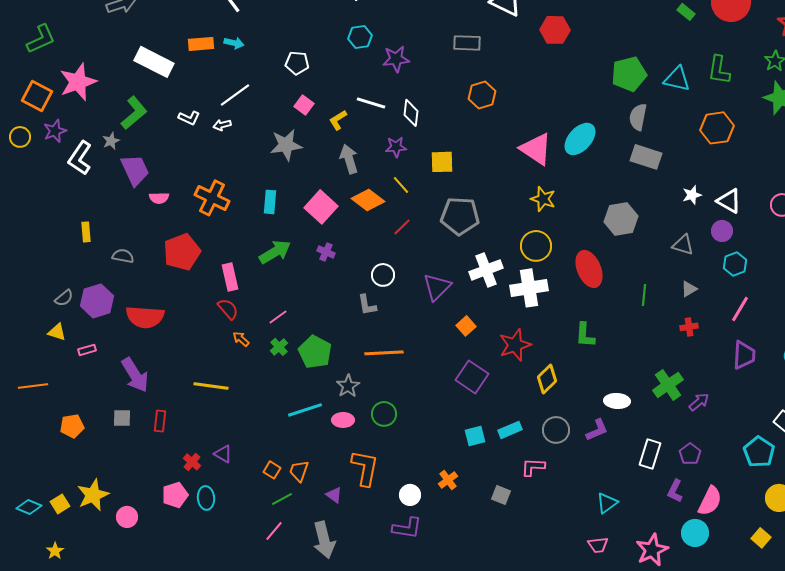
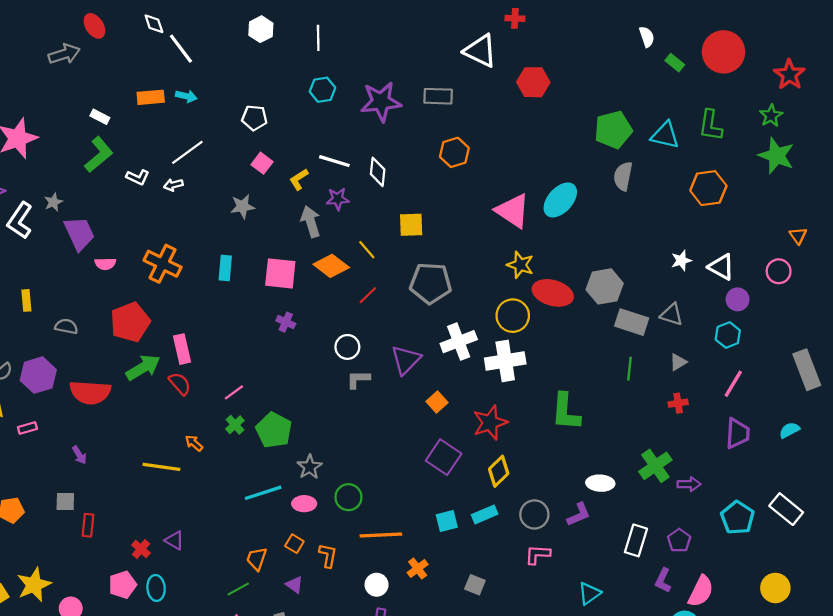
purple star: (396, 59) -> (381, 102), moved, size x1.4
white rectangle: (154, 62) -> (100, 117), size x0.5
green L-shape: (134, 113) -> (99, 155), moved
gray star: (286, 145) -> (243, 206), size x0.7
purple star: (396, 147) -> (338, 199), moved
gray rectangle: (646, 157) -> (632, 322), moved
pink square: (321, 207) -> (280, 273), turned -36
purple circle: (722, 231) -> (738, 299), moved
green arrow: (275, 252) -> (143, 367), moved
red ellipse: (589, 269) -> (553, 293), moved, turned -51
gray L-shape: (367, 305) -> (358, 379), moved, turned 100
green L-shape: (585, 335) -> (566, 412), size x1.4
orange arrow: (241, 339) -> (194, 443), moved
orange line: (384, 353) -> (381, 535), moved
purple arrow: (135, 375) -> (79, 455), size x0.5
yellow diamond: (547, 379) -> (499, 471), moved
purple arrow: (699, 402) -> (689, 484), turned 40
red rectangle: (160, 421) -> (88, 525), moved
cyan pentagon: (759, 452) -> (738, 518), moved
pink L-shape: (533, 467) -> (538, 554), moved
orange L-shape: (365, 468) -> (328, 556), size x0.6
orange square: (272, 470) -> (294, 544), moved

